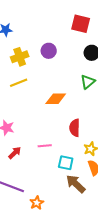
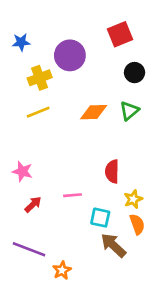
red square: (81, 24) -> (120, 34), turned -36
purple circle: (49, 51) -> (70, 55), moved, size x1.5
orange diamond: (56, 99) -> (94, 112), moved

